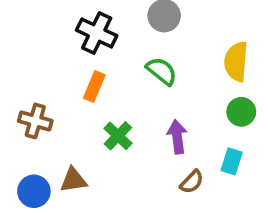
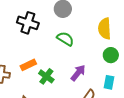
orange rectangle: (94, 87) -> (28, 65), moved, turned 49
purple arrow: (177, 137) -> (78, 73), turned 54

